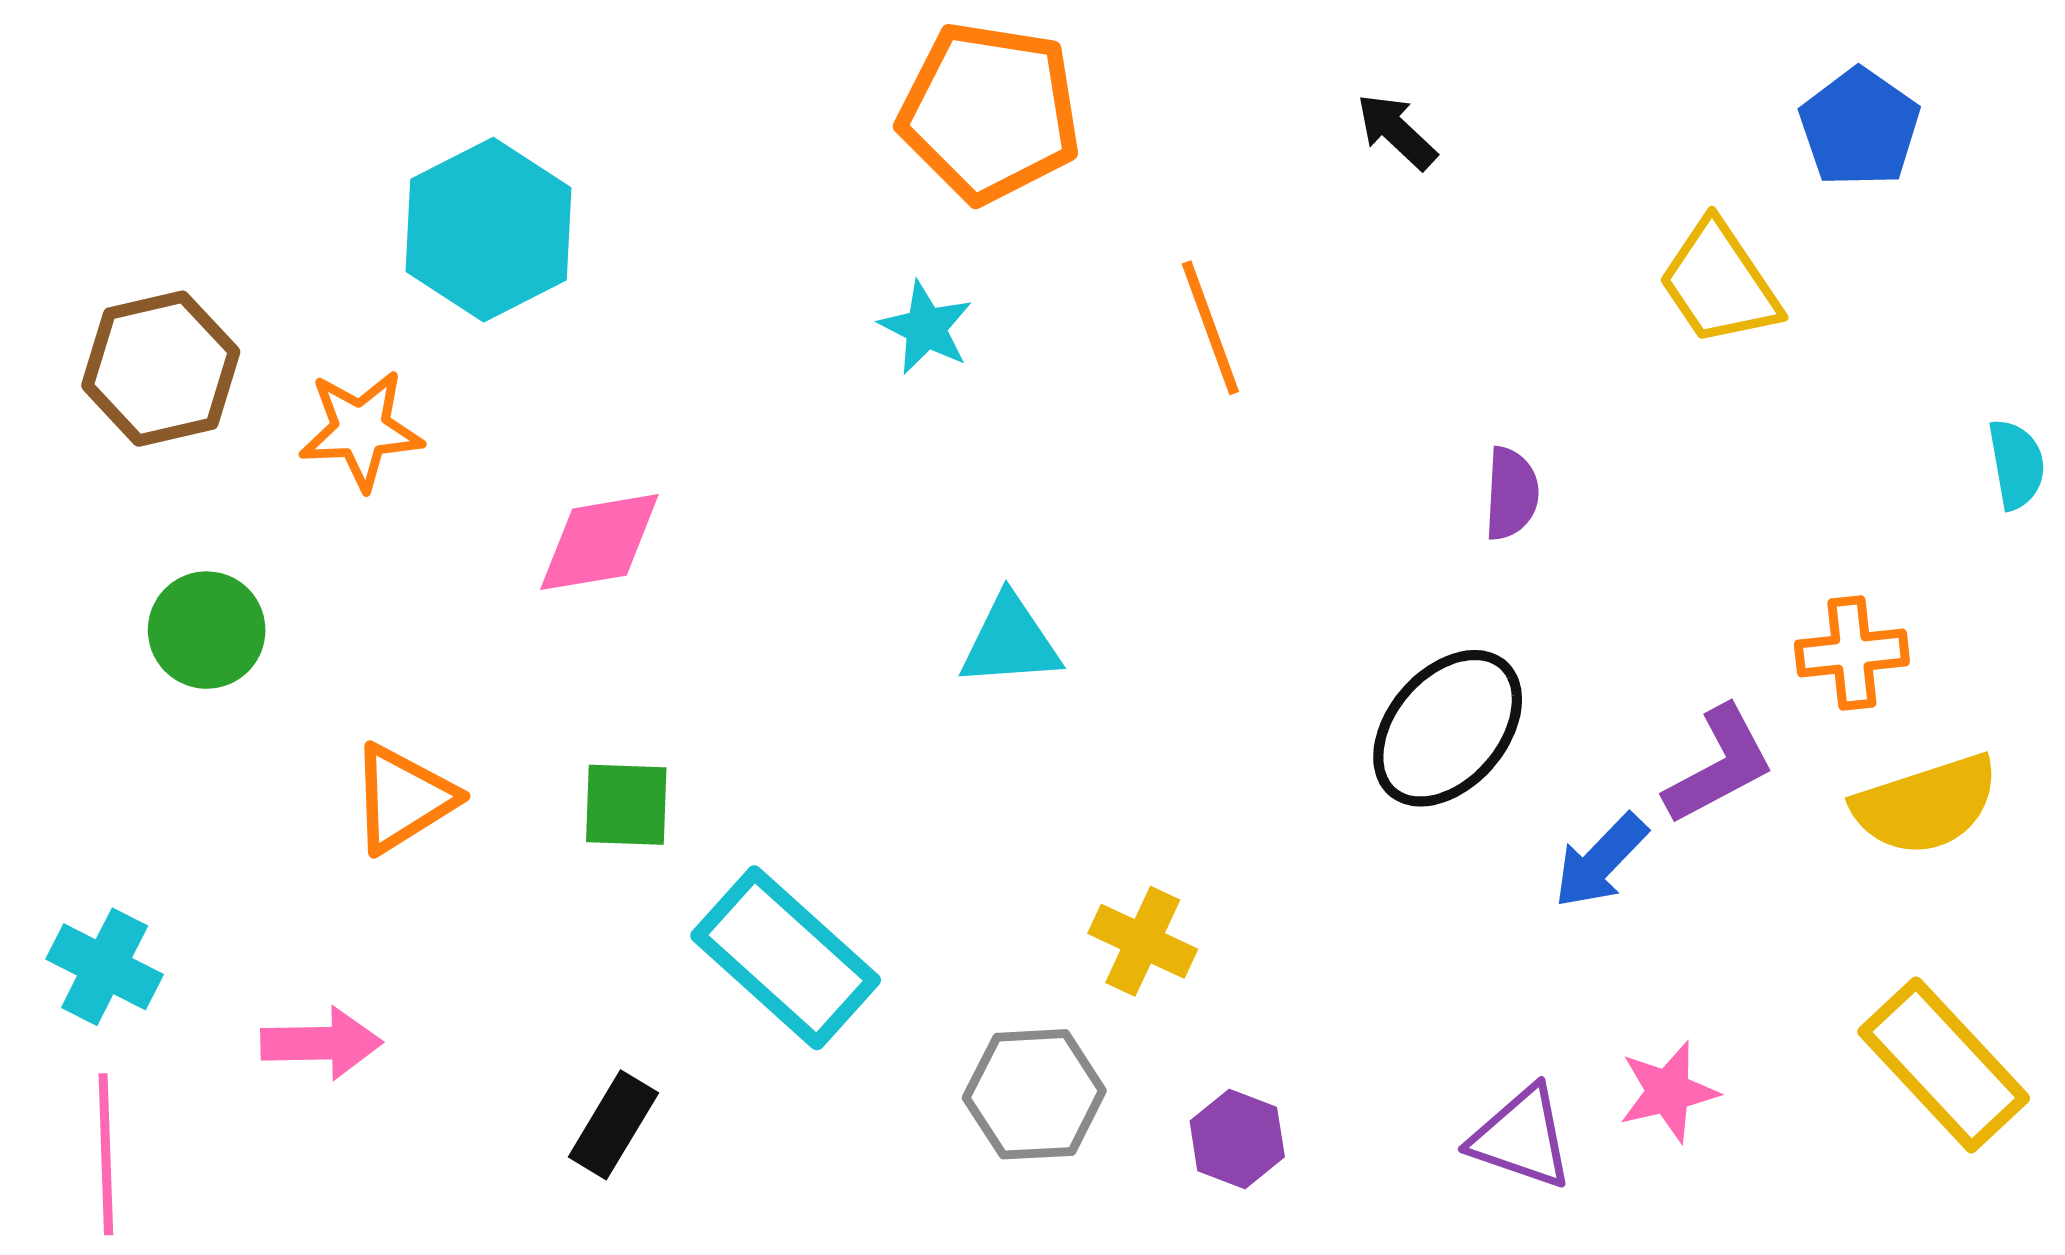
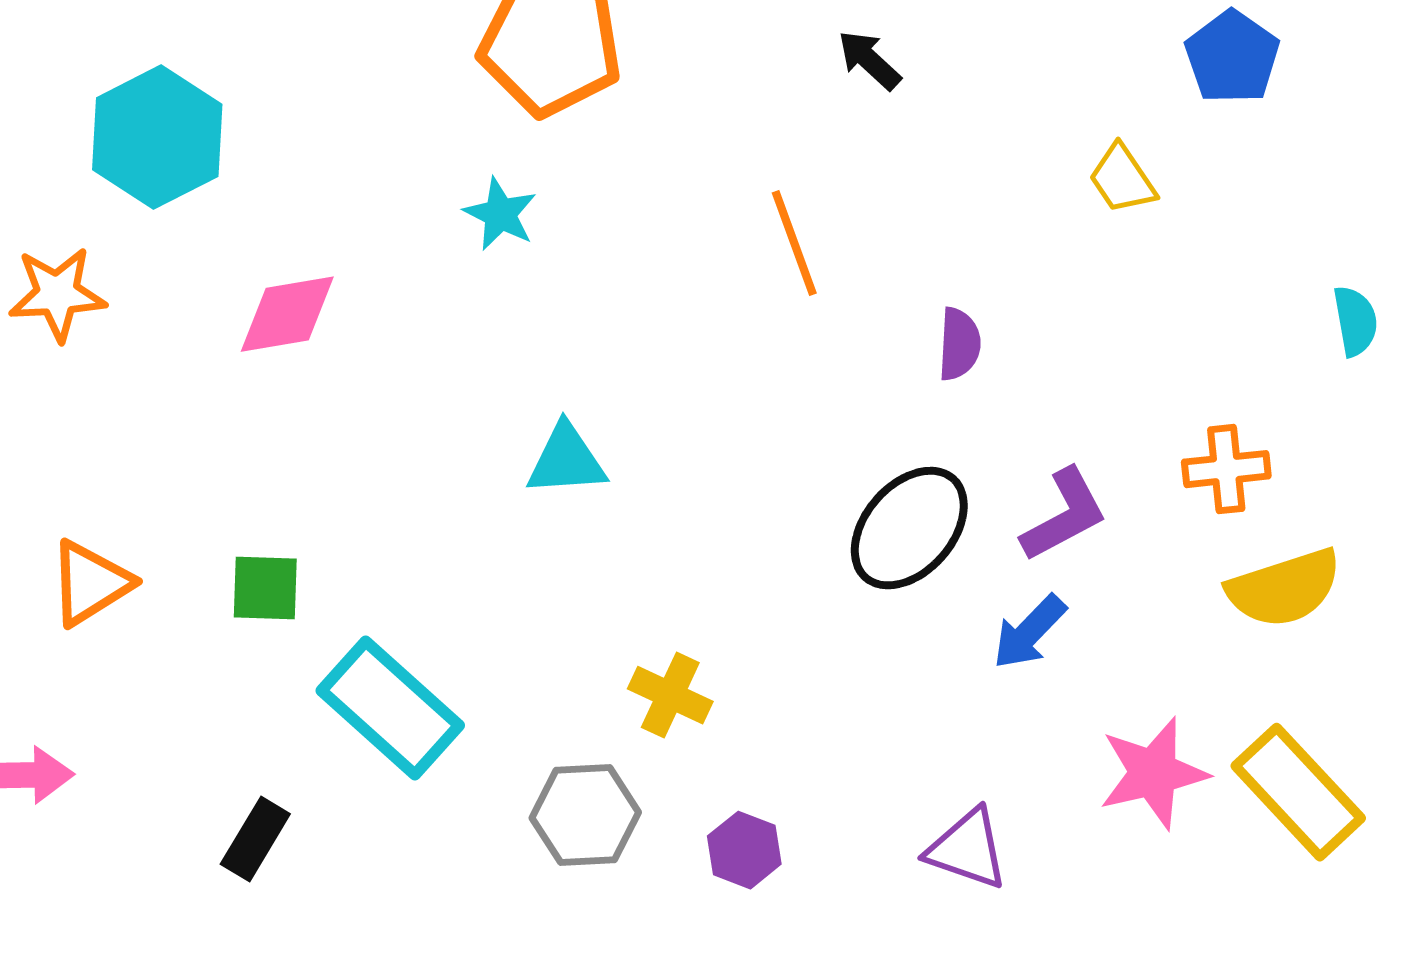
yellow trapezoid: (1719, 283) -> (1122, 179), size x0.7
orange line: (1210, 328) -> (794, 243), moved
pink diamond: (599, 542) -> (287, 314), moved
purple L-shape: (1719, 765) -> (1064, 515), moved
pink star: (1668, 1092) -> (1153, 773), moved, size x1.4

